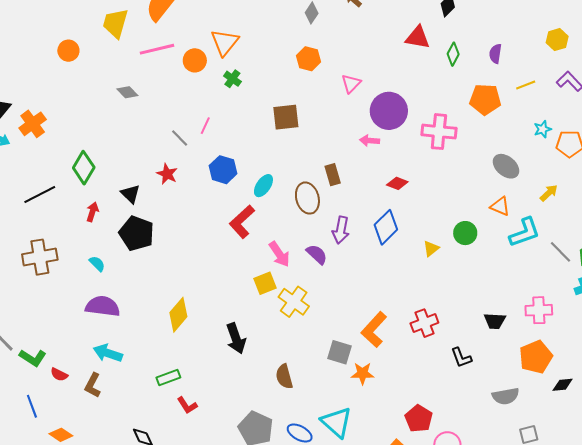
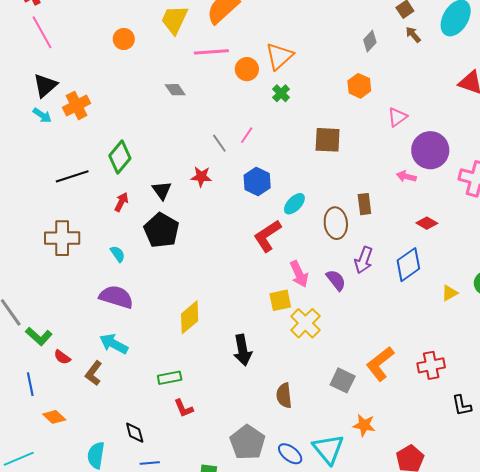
red star: (167, 174) -> (201, 177), turned -30
orange star: (362, 373) -> (364, 425), moved

